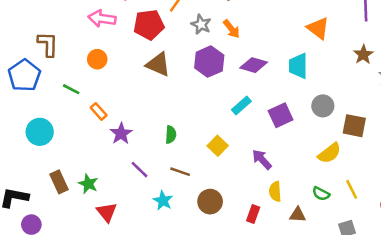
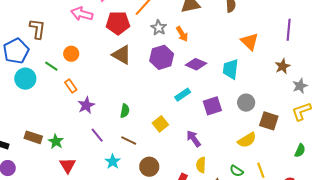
orange circle: (97, 59) -> (71, 54), moved
cyan circle: (40, 132) -> (25, 79), moved
brown rectangle: (59, 182) -> (33, 137), turned -54

